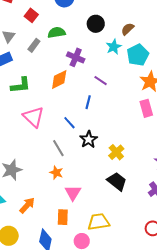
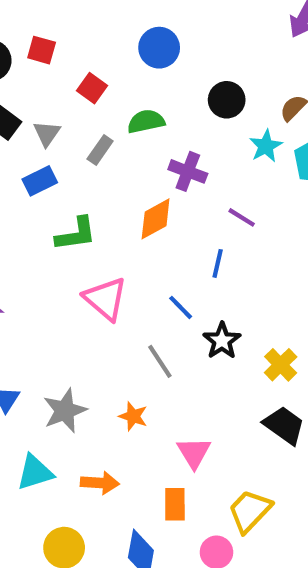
orange star: (56, 173) -> (133, 416), moved
orange arrow: (27, 205) -> (100, 483), turned 54
yellow trapezoid: (99, 222) -> (250, 511), turned -35

